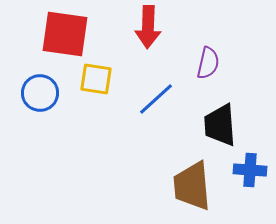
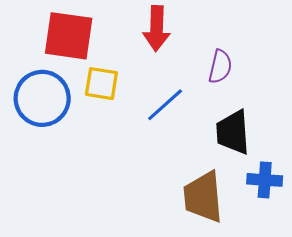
blue circle: (40, 93) -> (42, 98), size x1.4

